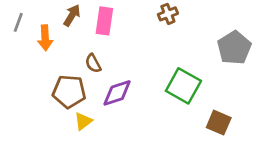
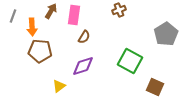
brown semicircle: (93, 63) -> (84, 37), moved, turned -120
brown pentagon: (69, 92) -> (40, 51), moved

